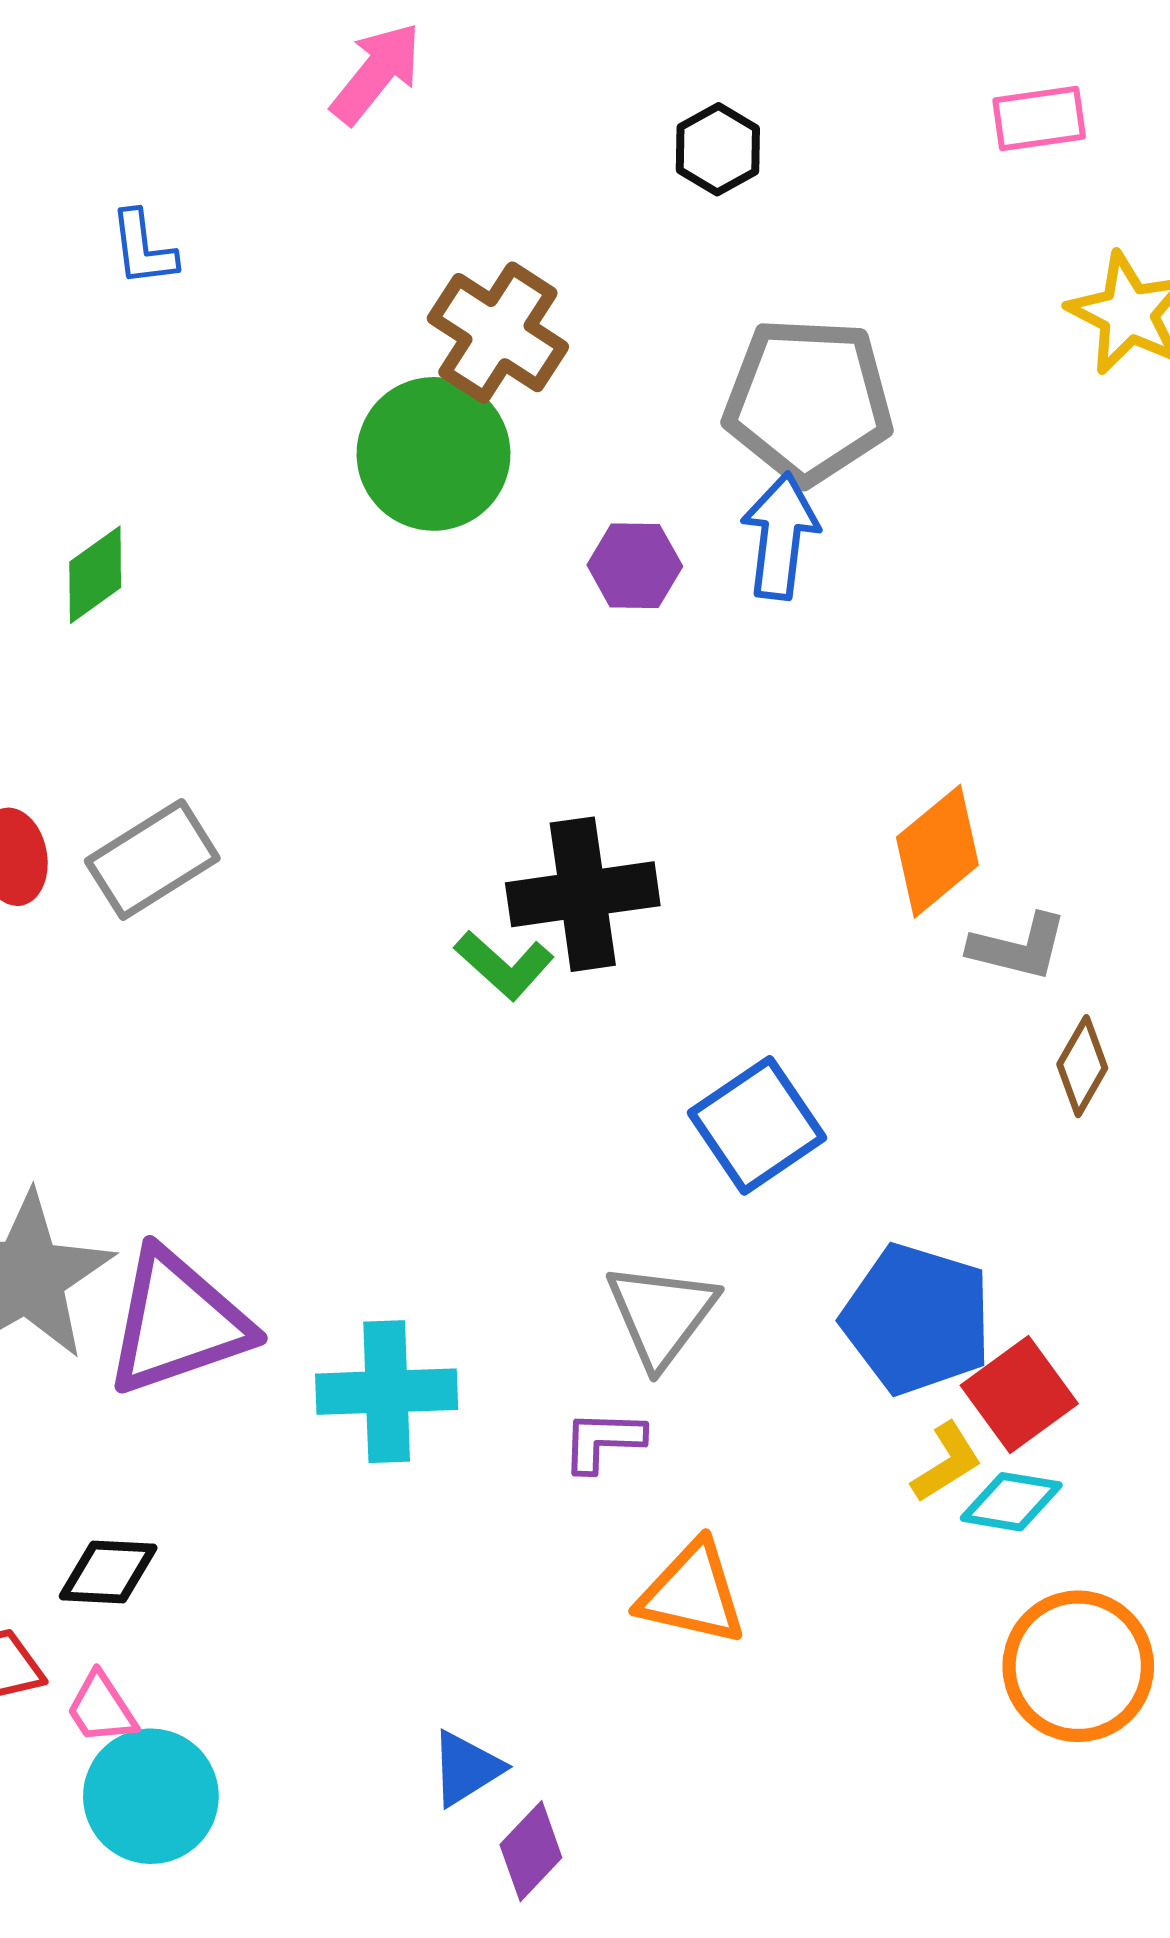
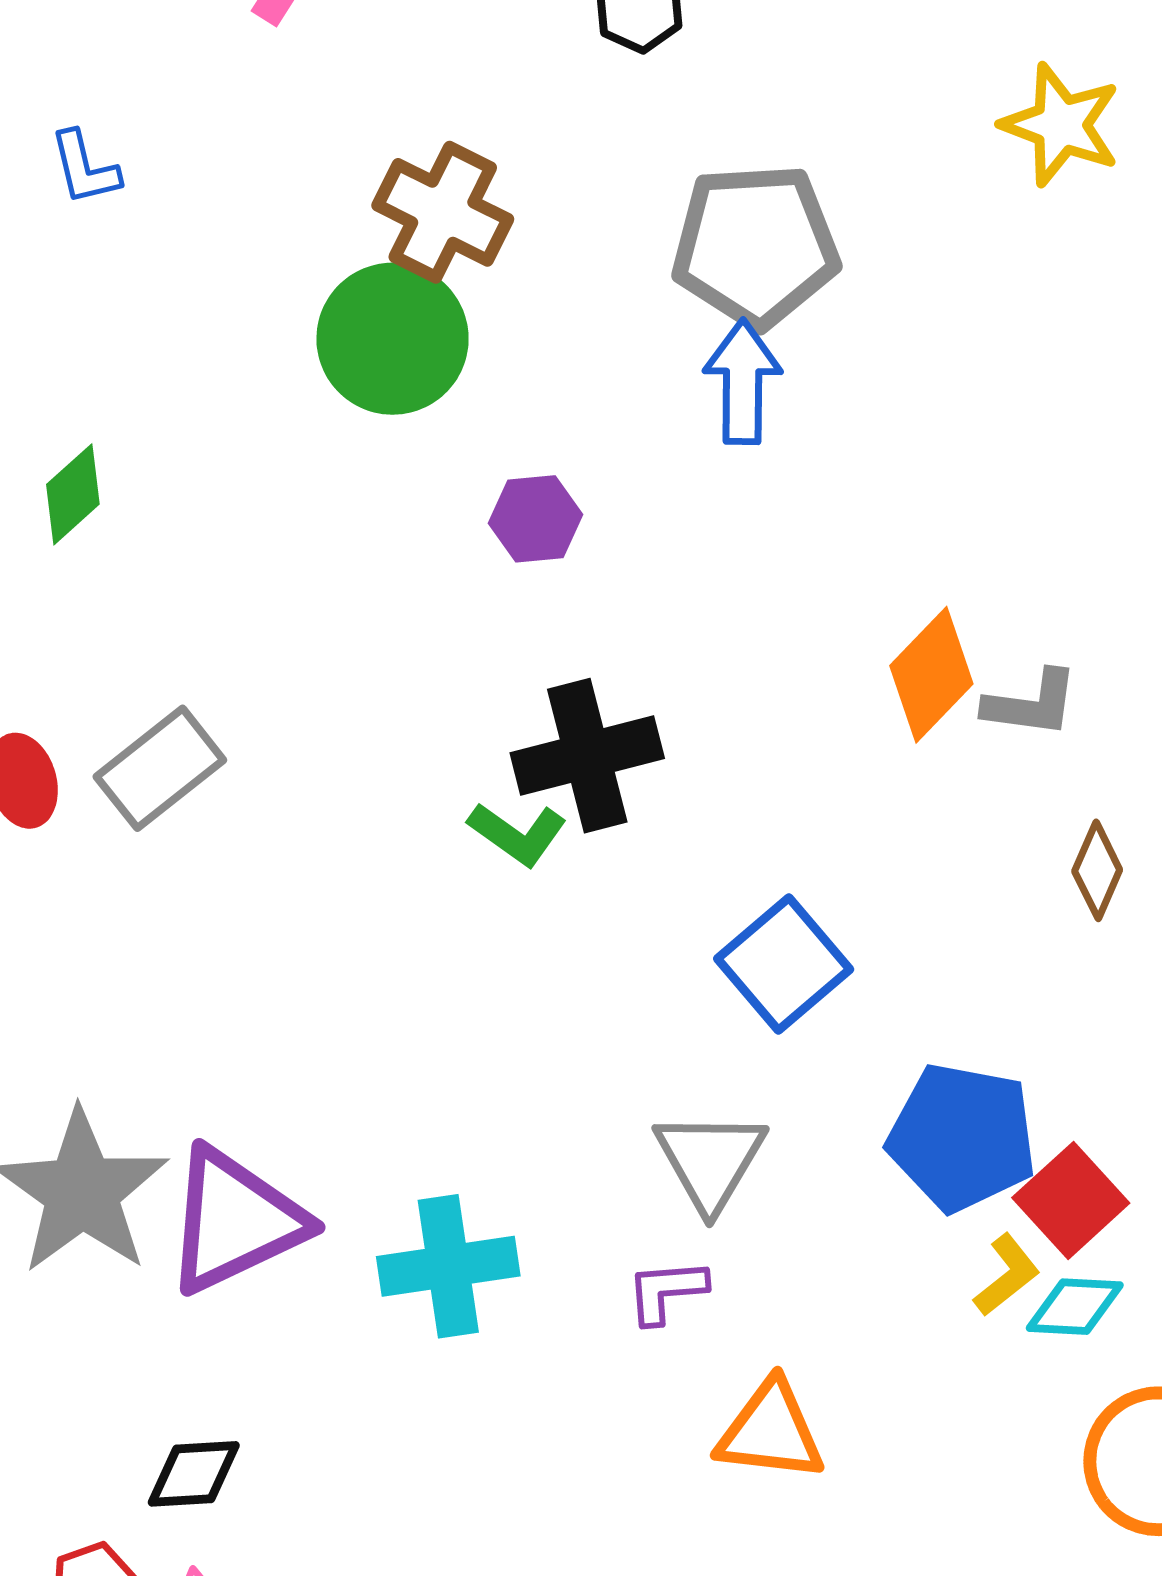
purple hexagon: (635, 566) -> (535, 519), moved
gray L-shape: (1018, 947) -> (1031, 704), moved

